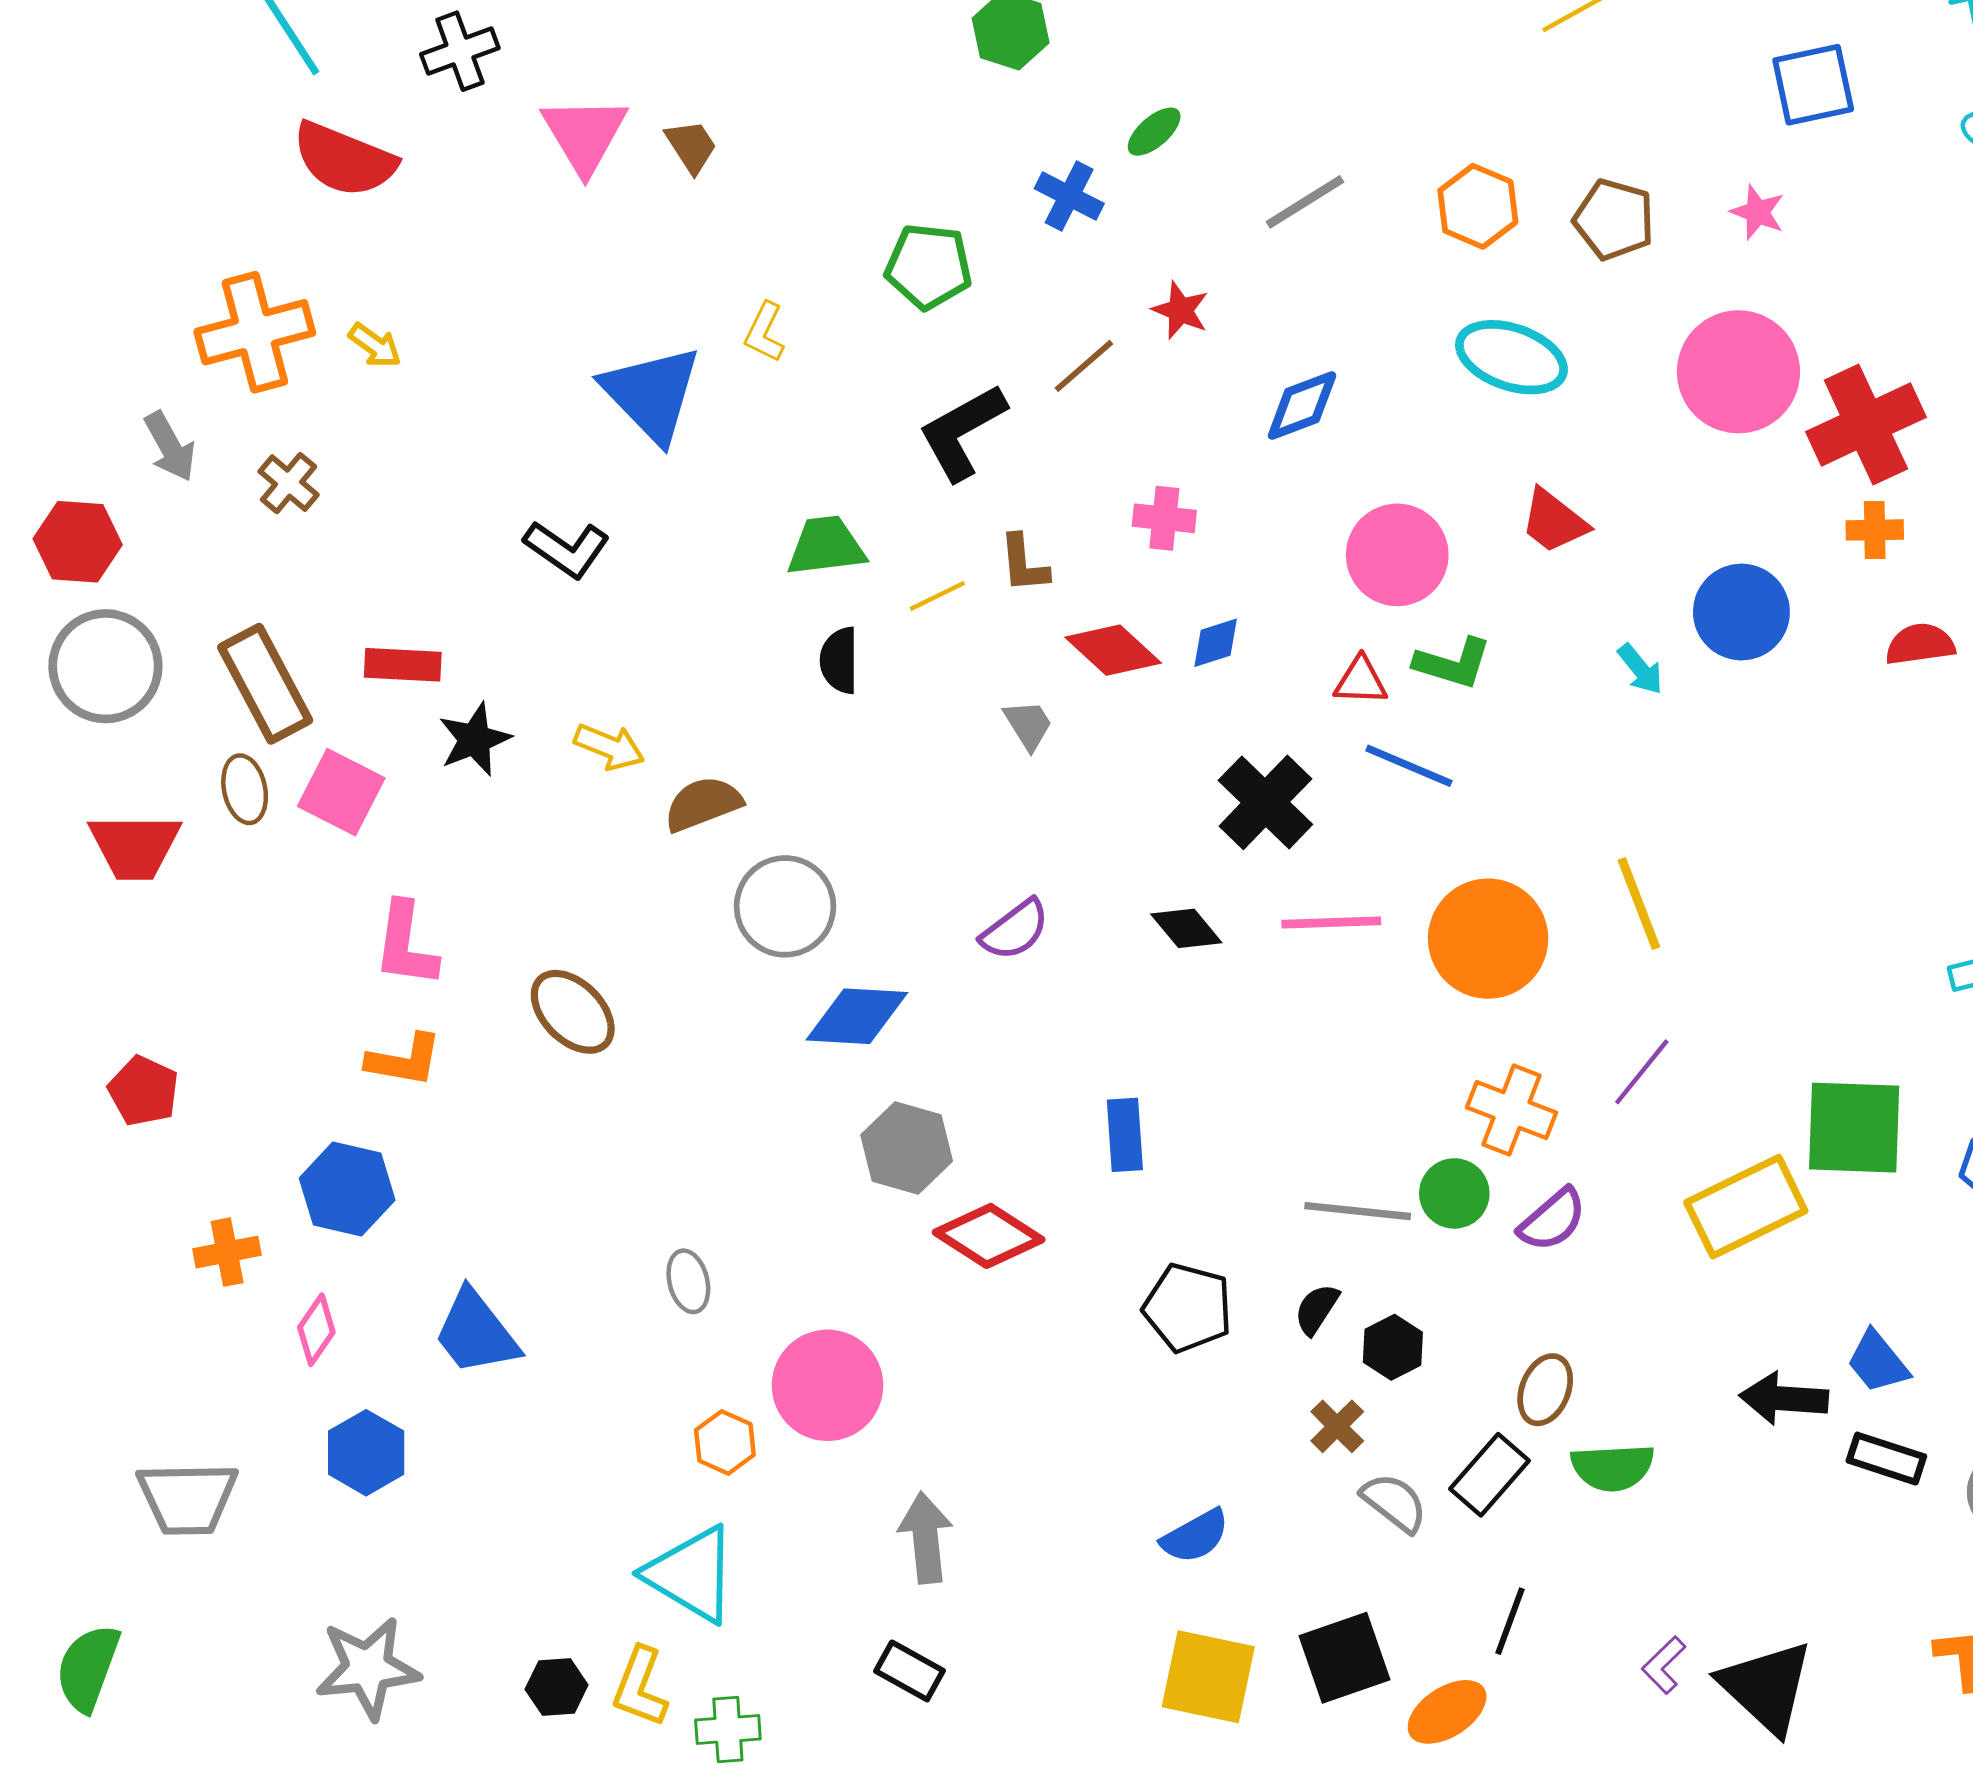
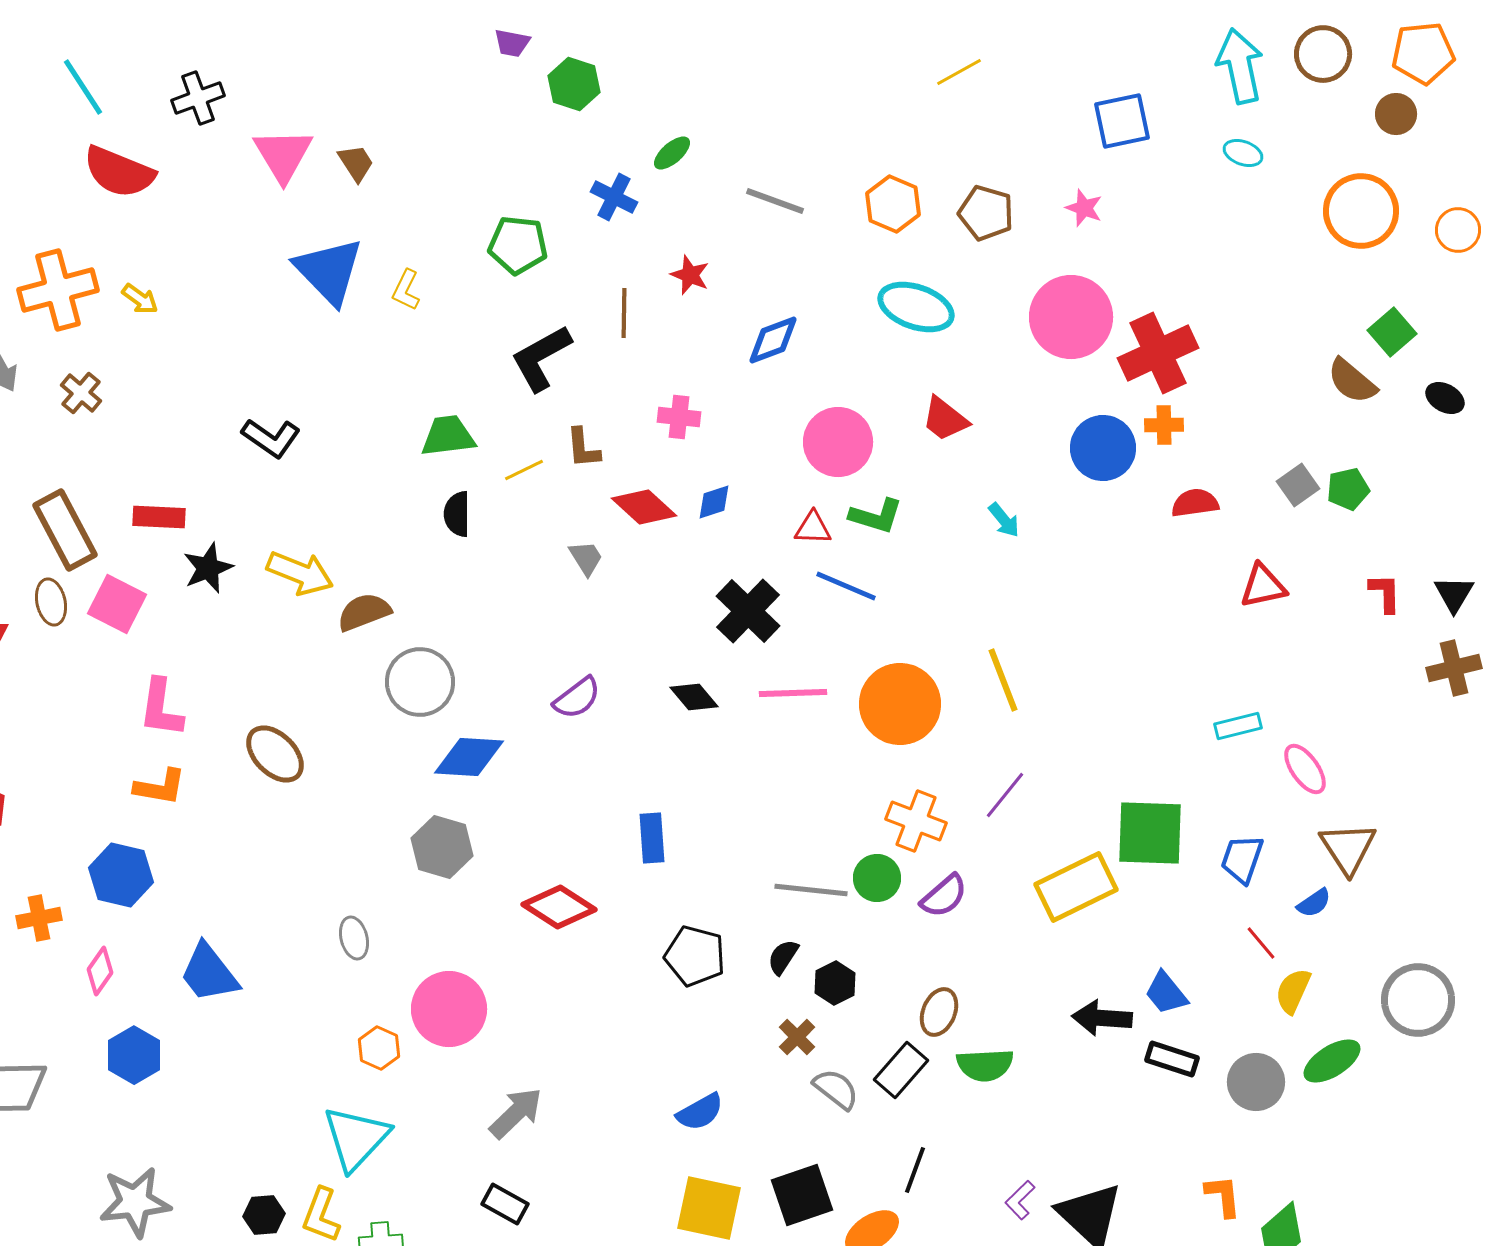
gray line: (1305, 202) -> (775, 201), turned 52
brown line: (1084, 366) -> (624, 313), turned -48
blue triangle: (652, 394) -> (329, 271), moved
blue circle: (1741, 612) -> (1103, 448), moved
yellow arrow: (609, 747) -> (300, 573), size x1.4
gray hexagon: (907, 1148) -> (442, 847), moved
gray arrow: (926, 1538) -> (516, 1113), turned 52
cyan triangle: (691, 1574) -> (356, 1138), turned 42

